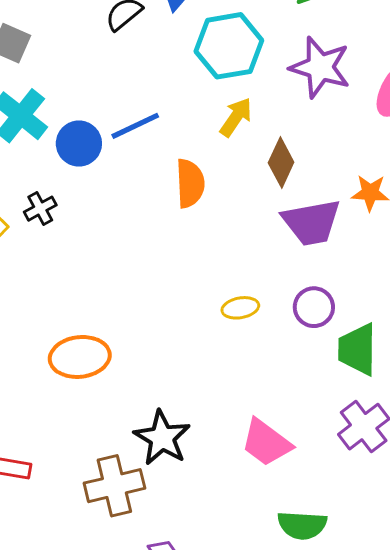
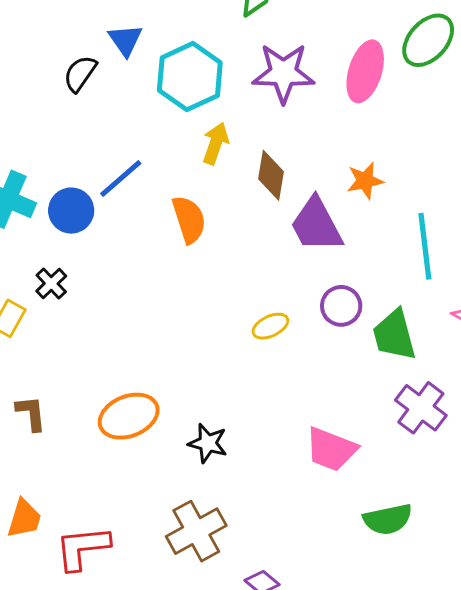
purple trapezoid: (311, 222) -> (316, 225), turned 88
black star: (162, 438) -> (208, 443), moved, size x0.7

